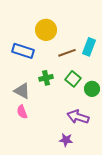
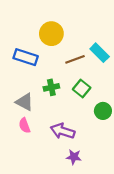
cyan rectangle: (89, 47) -> (100, 53), turned -66
green circle: (92, 89) -> (103, 111), moved
purple arrow: (78, 117) -> (63, 131), moved

